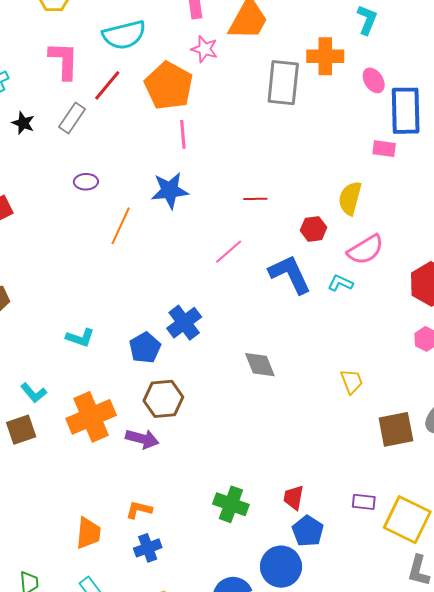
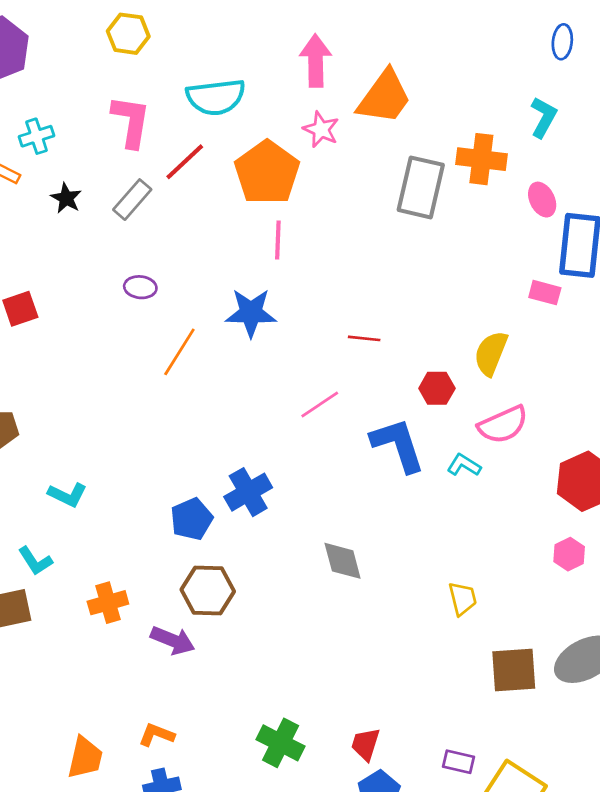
cyan L-shape: (80, 338) -> (68, 495), moved
orange cross: (91, 417) -> (108, 603), size x0.6

